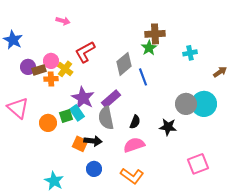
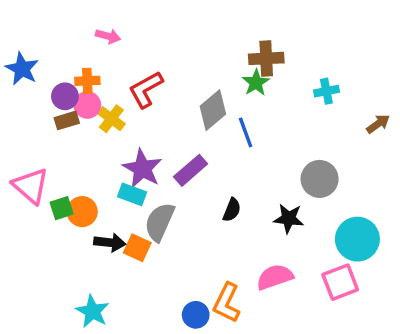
purple circle: (28, 67) -> (65, 96), moved
orange cross: (51, 79) -> (87, 81), moved
cyan circle: (204, 104) -> (357, 239), moved
cyan rectangle: (77, 113) -> (132, 194), turned -35
green square: (66, 116) -> (62, 208), moved
gray semicircle: (106, 118) -> (160, 222), moved, turned 35
black arrow: (93, 141) -> (110, 243), moved
pink semicircle: (134, 145) -> (275, 277), moved
blue circle: (94, 169) -> (196, 315), moved
orange L-shape: (132, 176) -> (227, 303), turned 80

